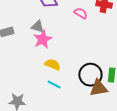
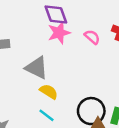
gray triangle: (38, 27) -> (37, 68), moved, size x1.5
pink star: (43, 39) -> (59, 33), moved

